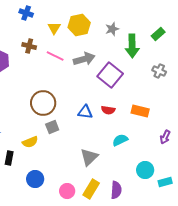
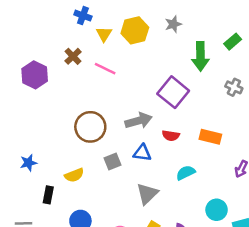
blue cross: (26, 13) -> (83, 16), moved
gray star: (112, 29) -> (173, 24), moved
brown cross: (29, 46) -> (73, 56), turned 32
gray arrow: (84, 59) -> (139, 121), moved
blue triangle: (85, 112) -> (142, 153), moved
gray square: (52, 127) -> (113, 162), moved

